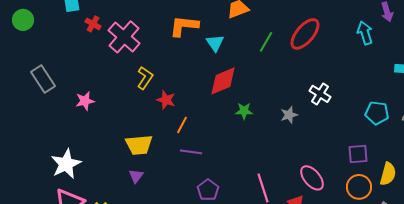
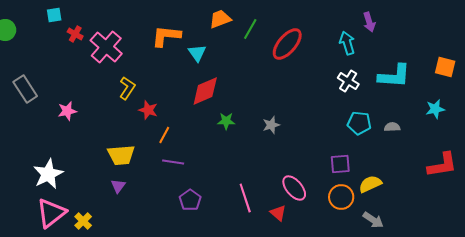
green line: (266, 42) -> (250, 29), moved
white cross: (320, 94) -> (348, 81), moved
yellow semicircle: (388, 174) -> (370, 184), turned -130

